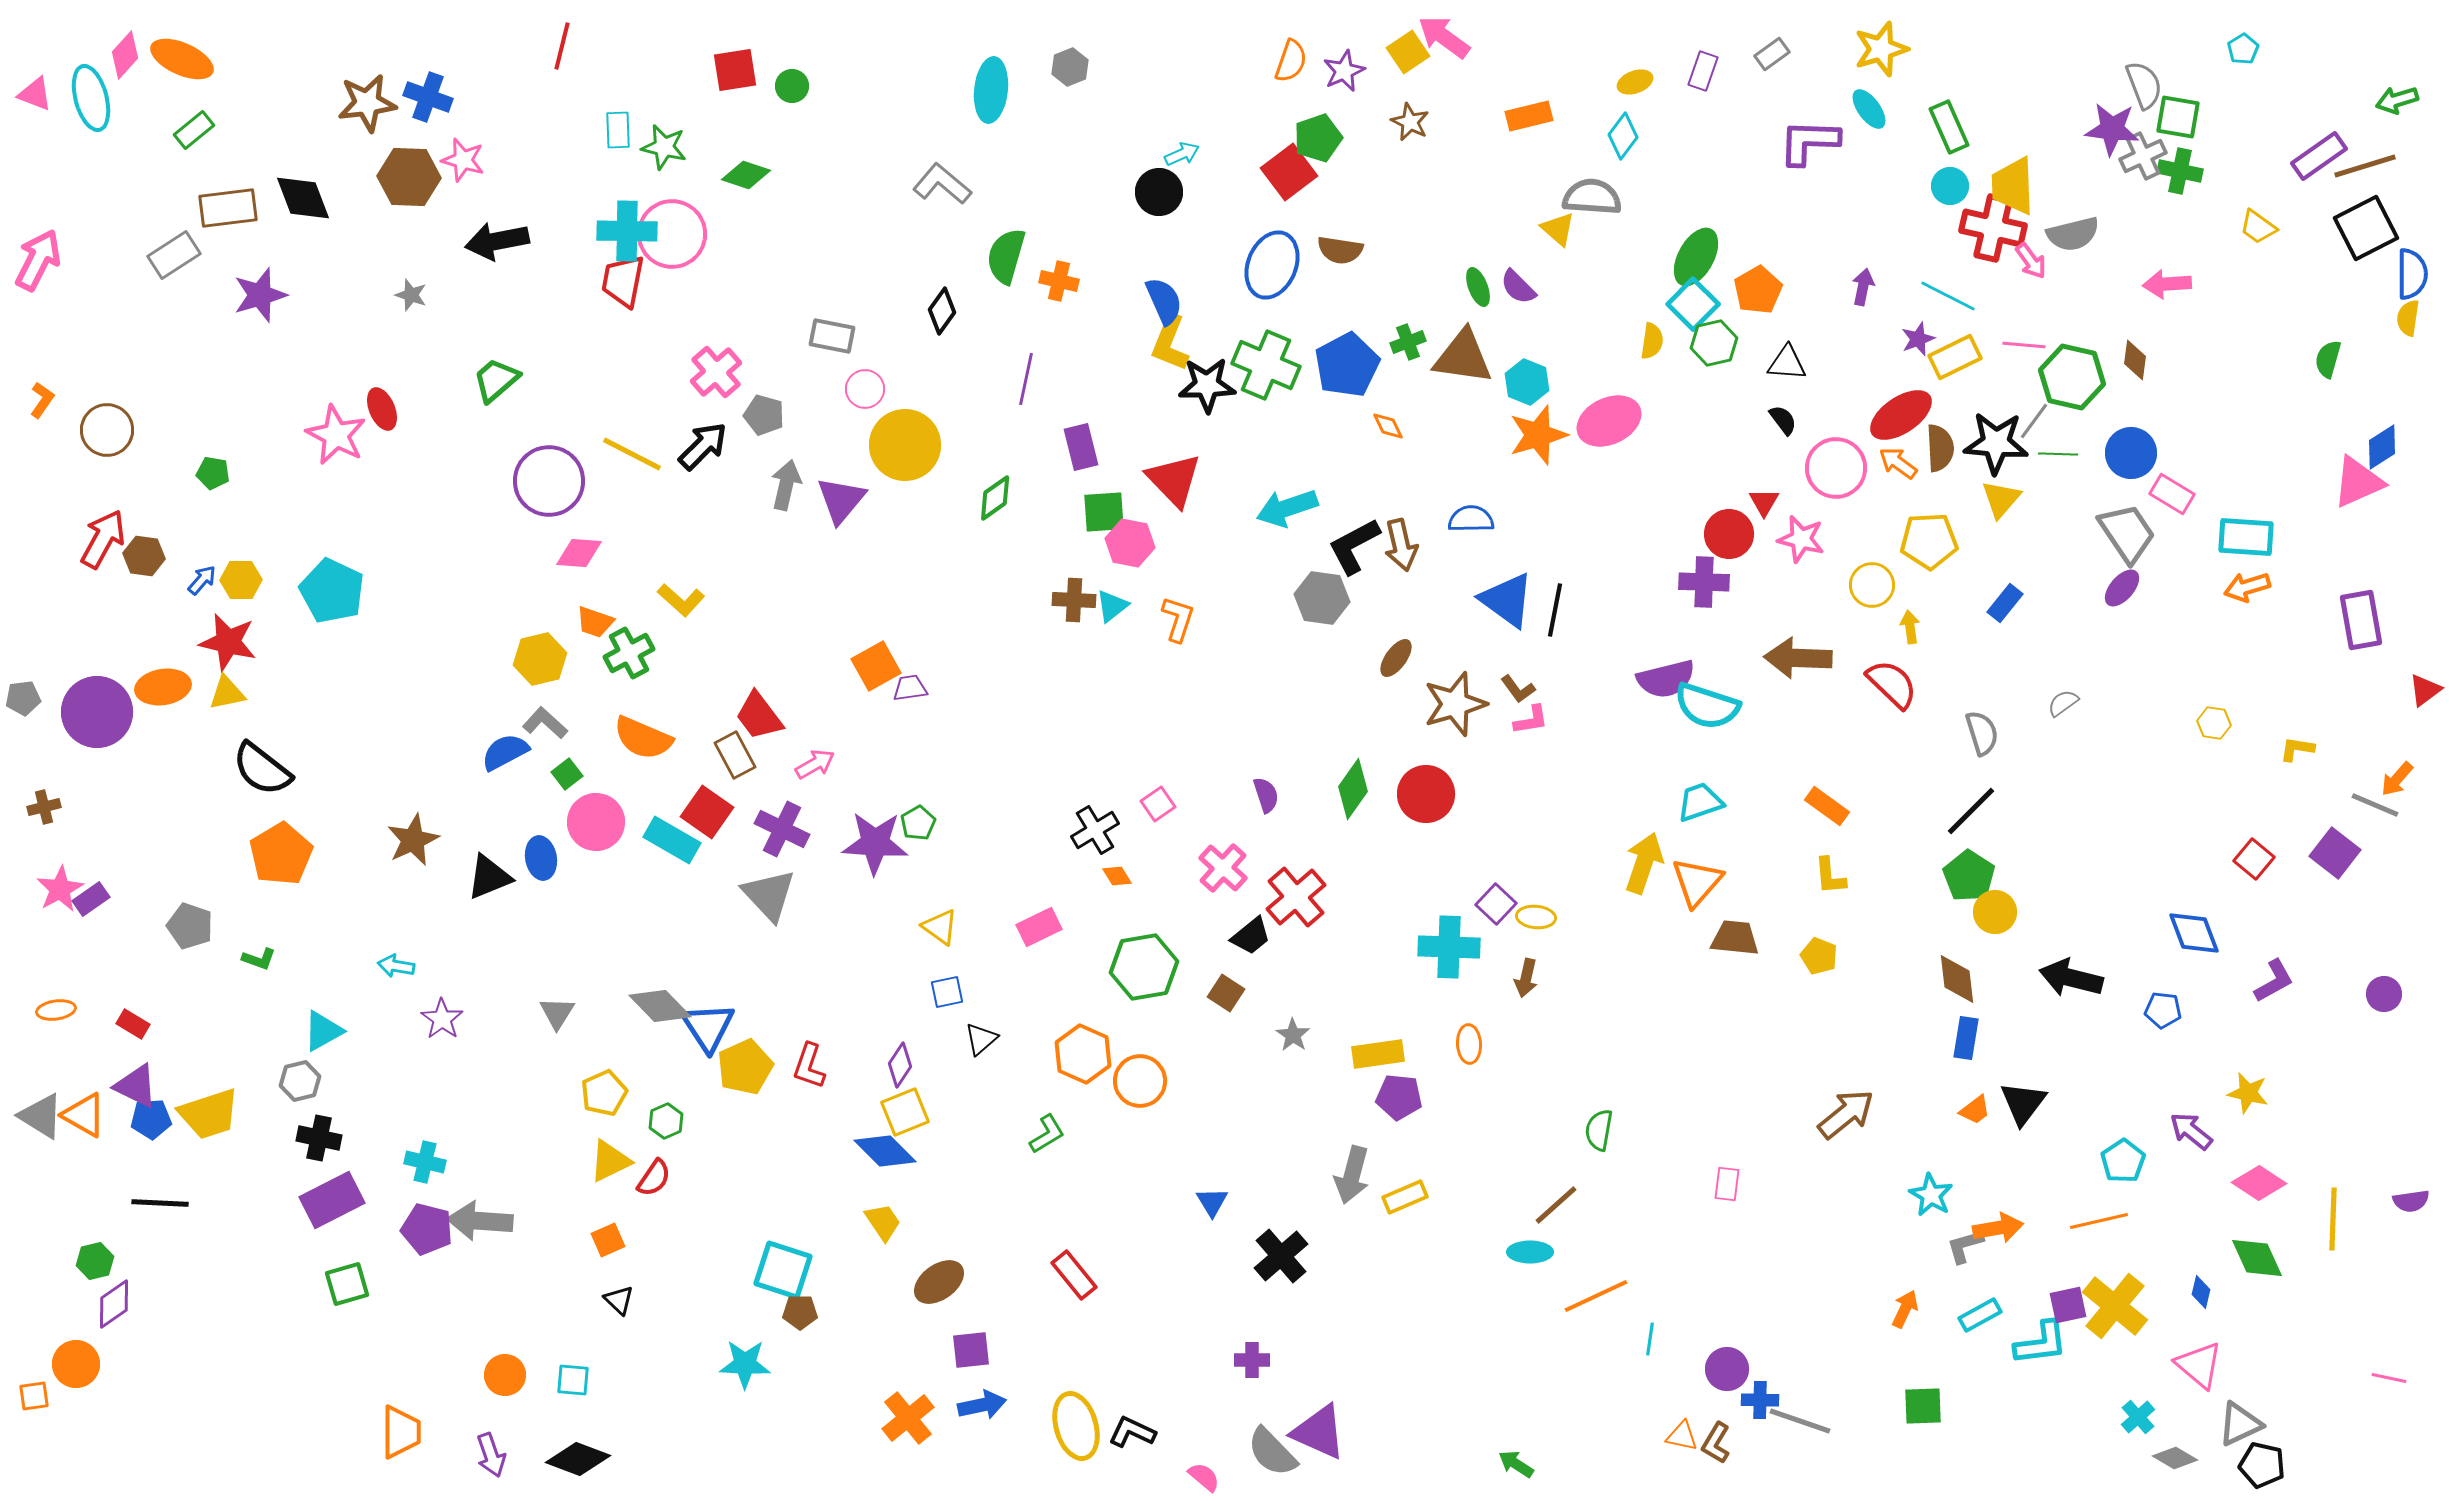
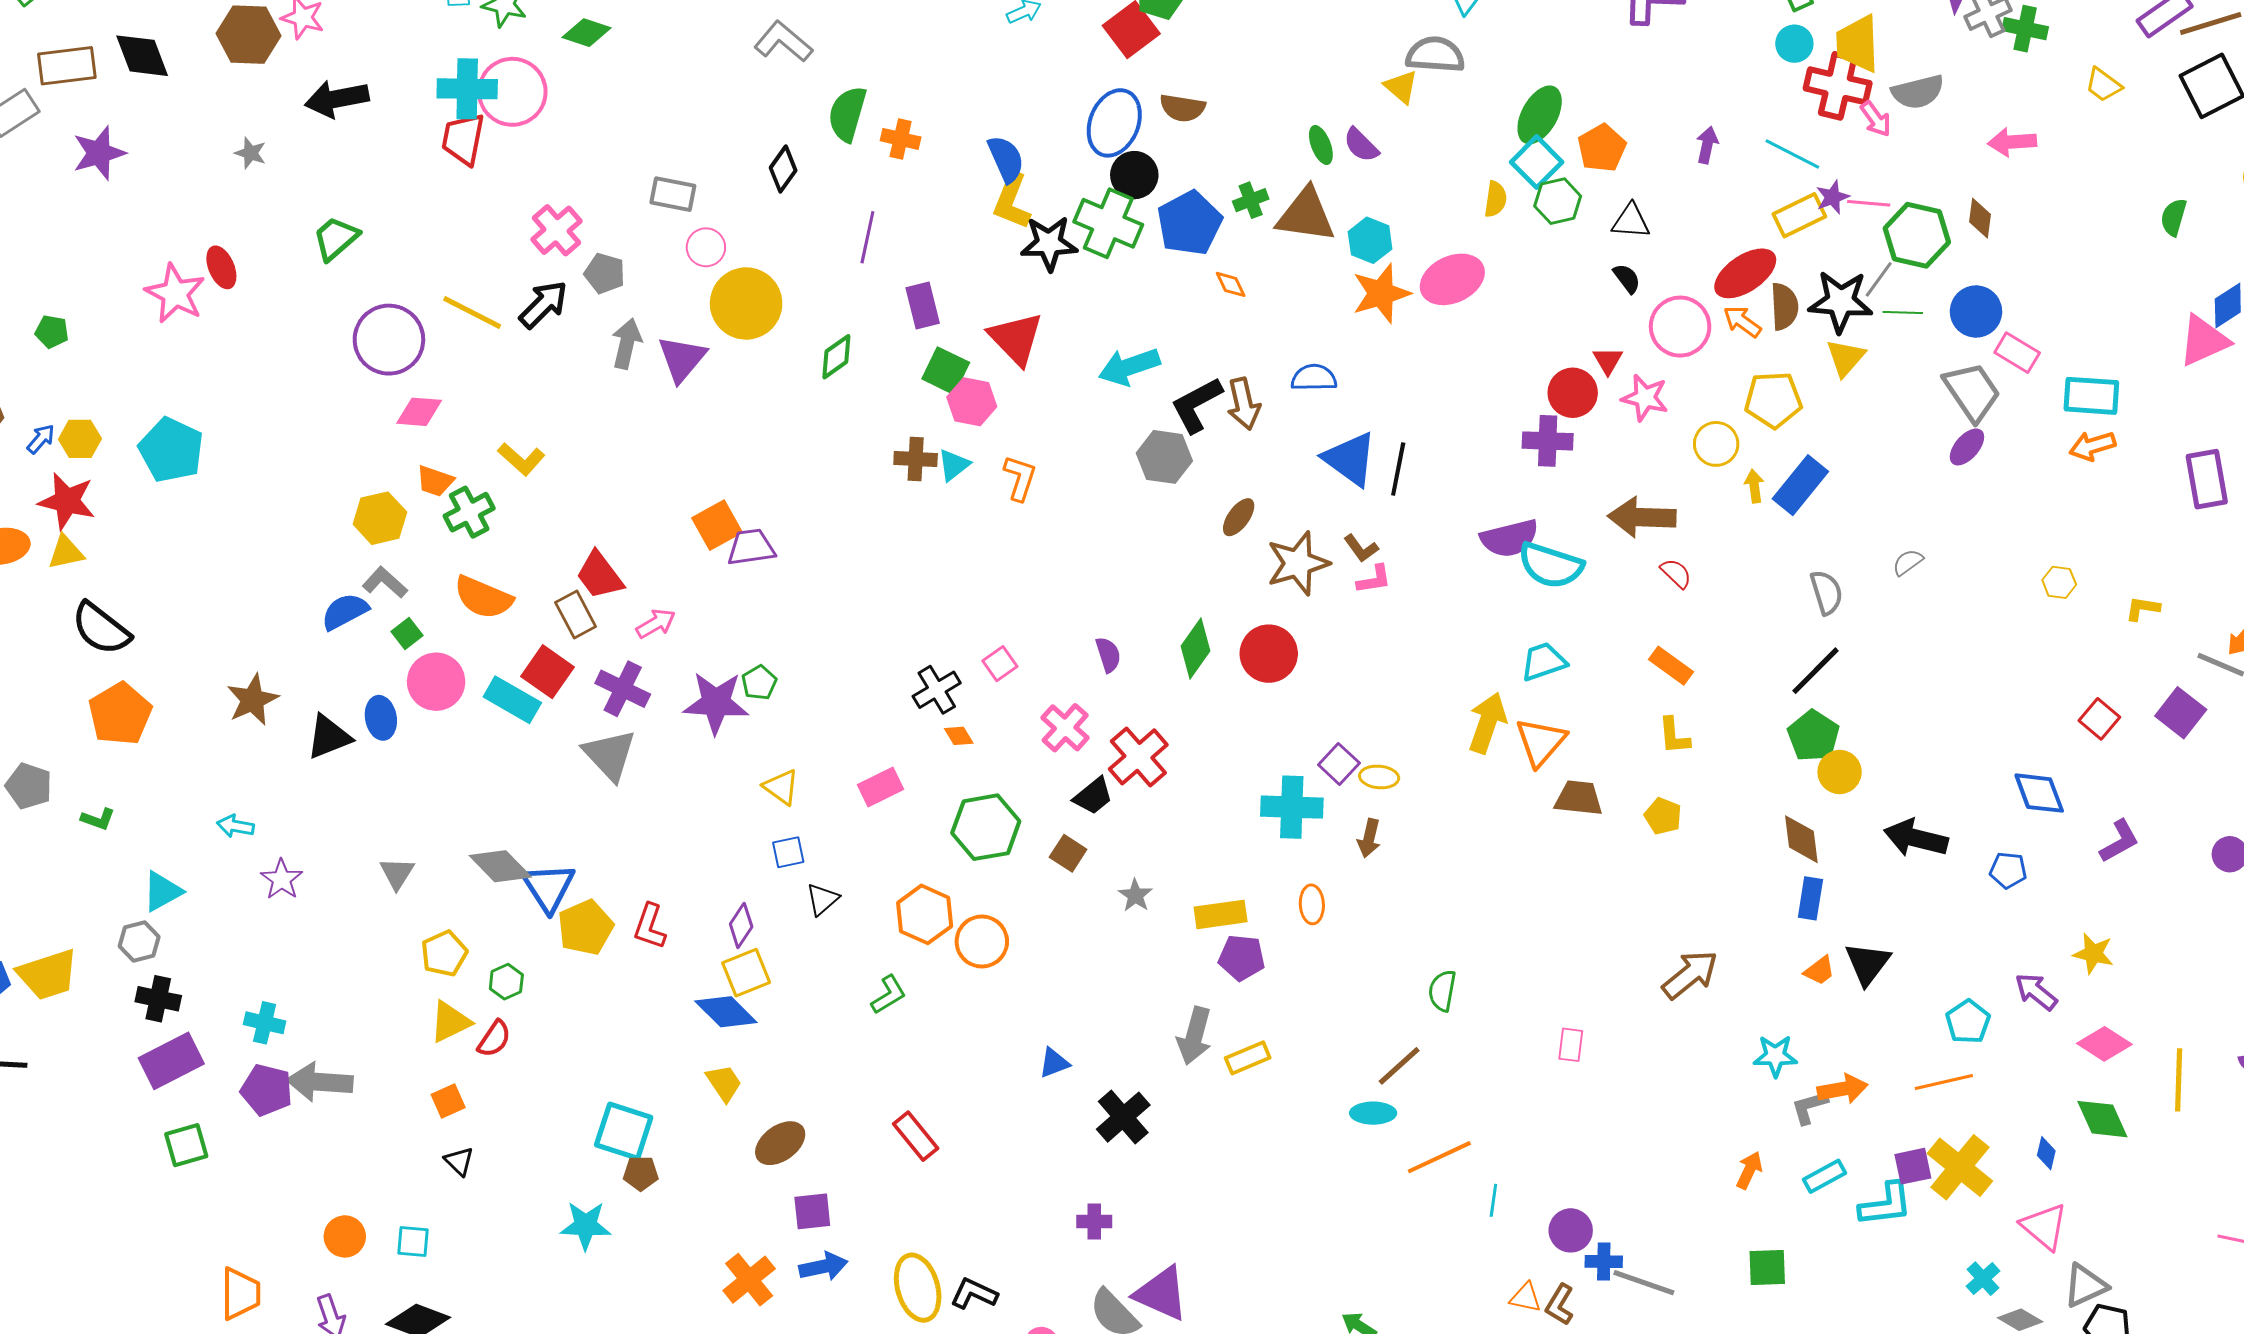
black circle: (1159, 192) -> (1134, 175), moved
purple star: (1918, 339) -> (1833, 197), moved
green square: (1104, 512) -> (946, 371), turned 30
blue rectangle: (2005, 603) -> (1800, 485), moved, size x1.5
red semicircle: (1892, 684) -> (1676, 573), moved, size x0.6
purple trapezoid: (910, 688) -> (751, 547), size x1.4
cyan star: (1931, 1195) -> (1775, 1056), turned -30
blue triangle: (1212, 1202) -> (1054, 1063), turned 40

